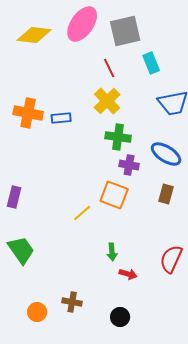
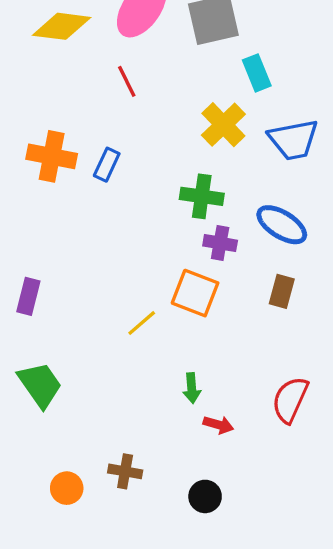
red line: (109, 68) -> (127, 81), moved
yellow cross: (107, 101) -> (223, 125), moved
blue rectangle: (61, 118) -> (107, 165), turned -60

